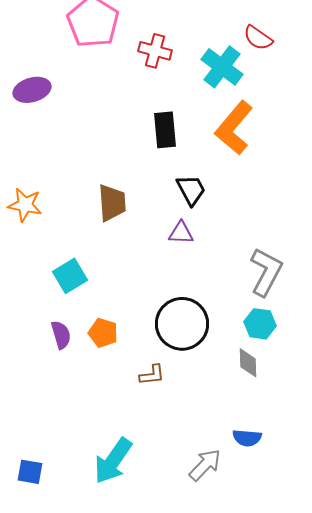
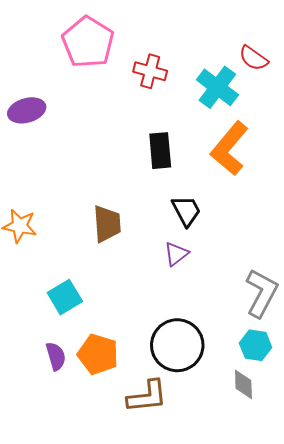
purple triangle: (181, 233) -> (176, 254), turned -40
orange pentagon: (103, 333) -> (98, 354), size x1.4
brown L-shape: (152, 375) -> (147, 396), size x1.6

